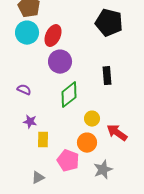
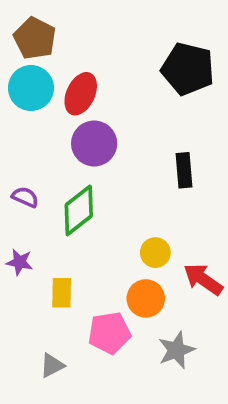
green diamond: (69, 95) -> (79, 210), moved
purple star: (30, 122) -> (19, 262), moved
pink pentagon: (68, 161) -> (109, 333), turned -30

